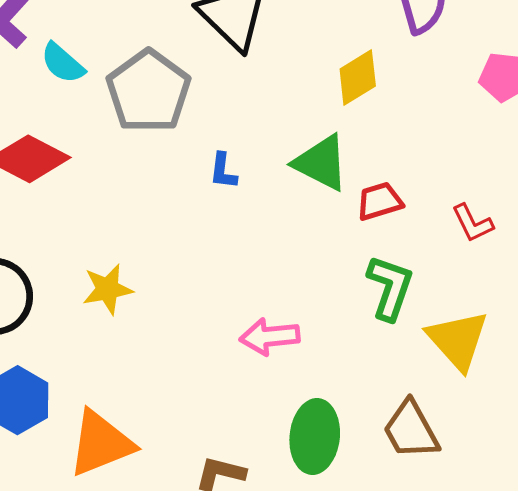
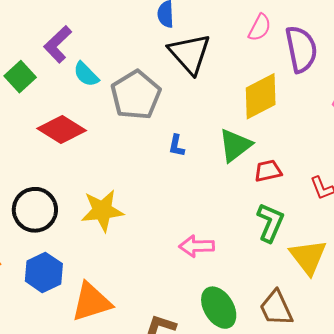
yellow diamond: (358, 77) -> (261, 96), size x1.4
green triangle: (321, 163) -> (235, 145), turned 51
yellow star: (108, 289) -> (102, 211), size x1.4
green ellipse: (315, 436) -> (219, 308), turned -42

